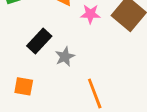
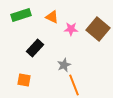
gray star: (65, 57) -> (64, 65), moved

